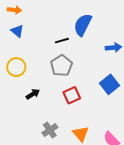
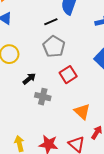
gray cross: (50, 130) -> (43, 97), moved, turned -35

